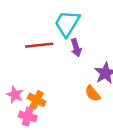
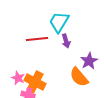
orange semicircle: (93, 93) -> (79, 77), size x1.5
orange cross: (37, 100) -> (35, 82), size x1.5

